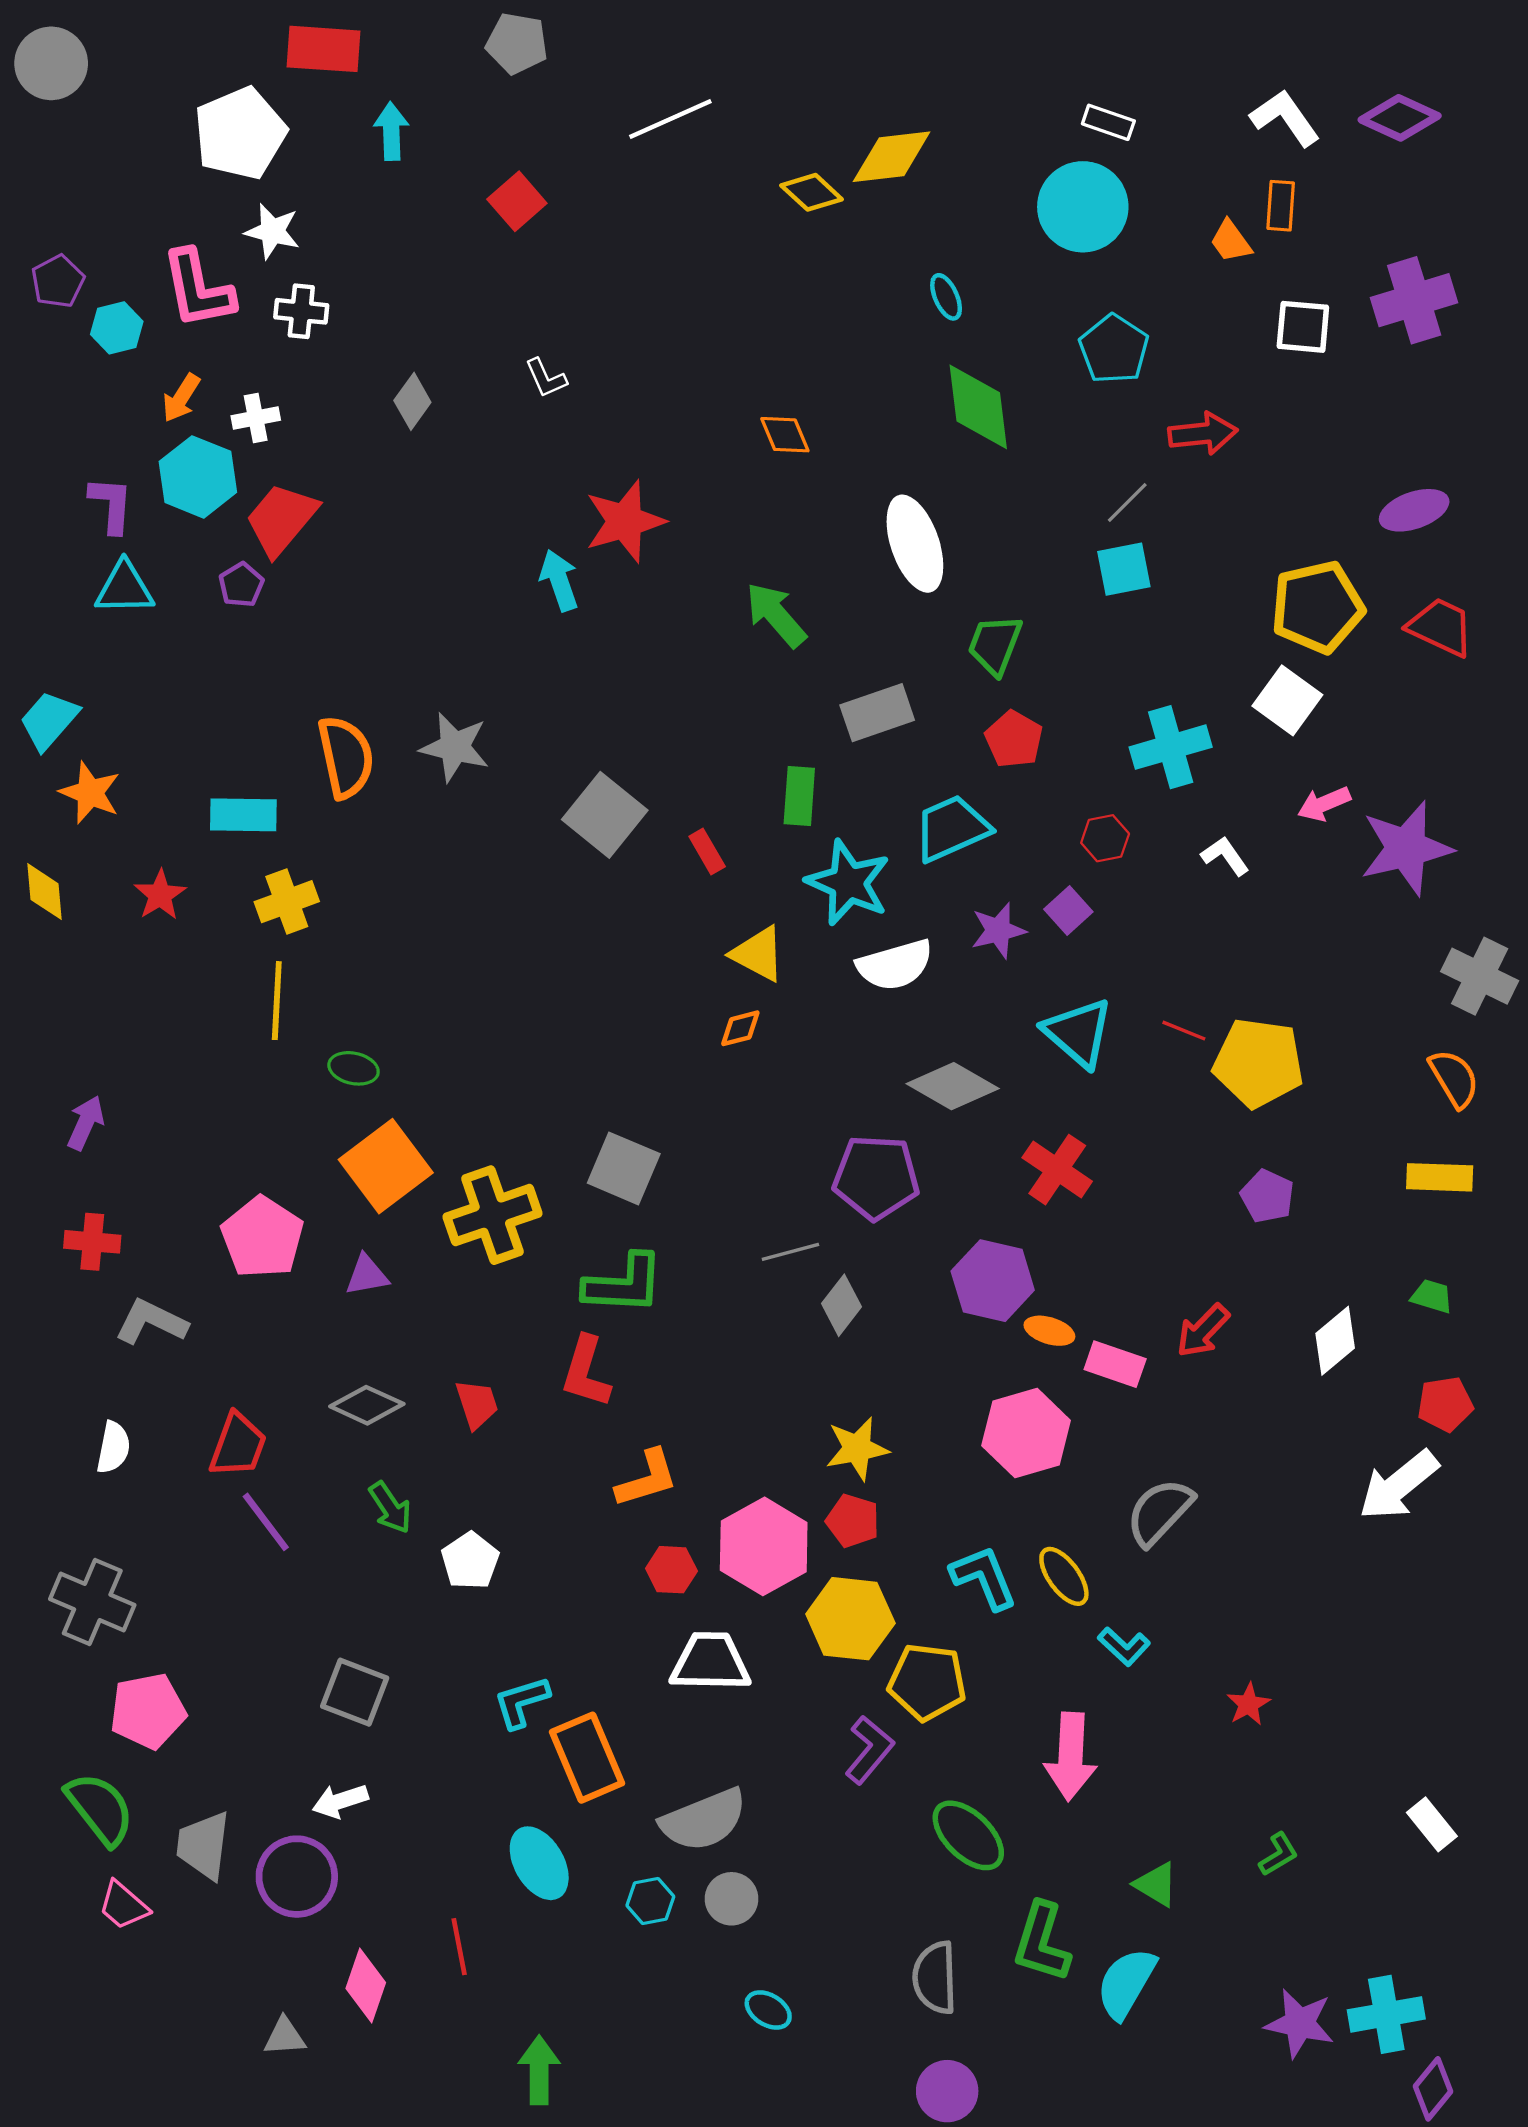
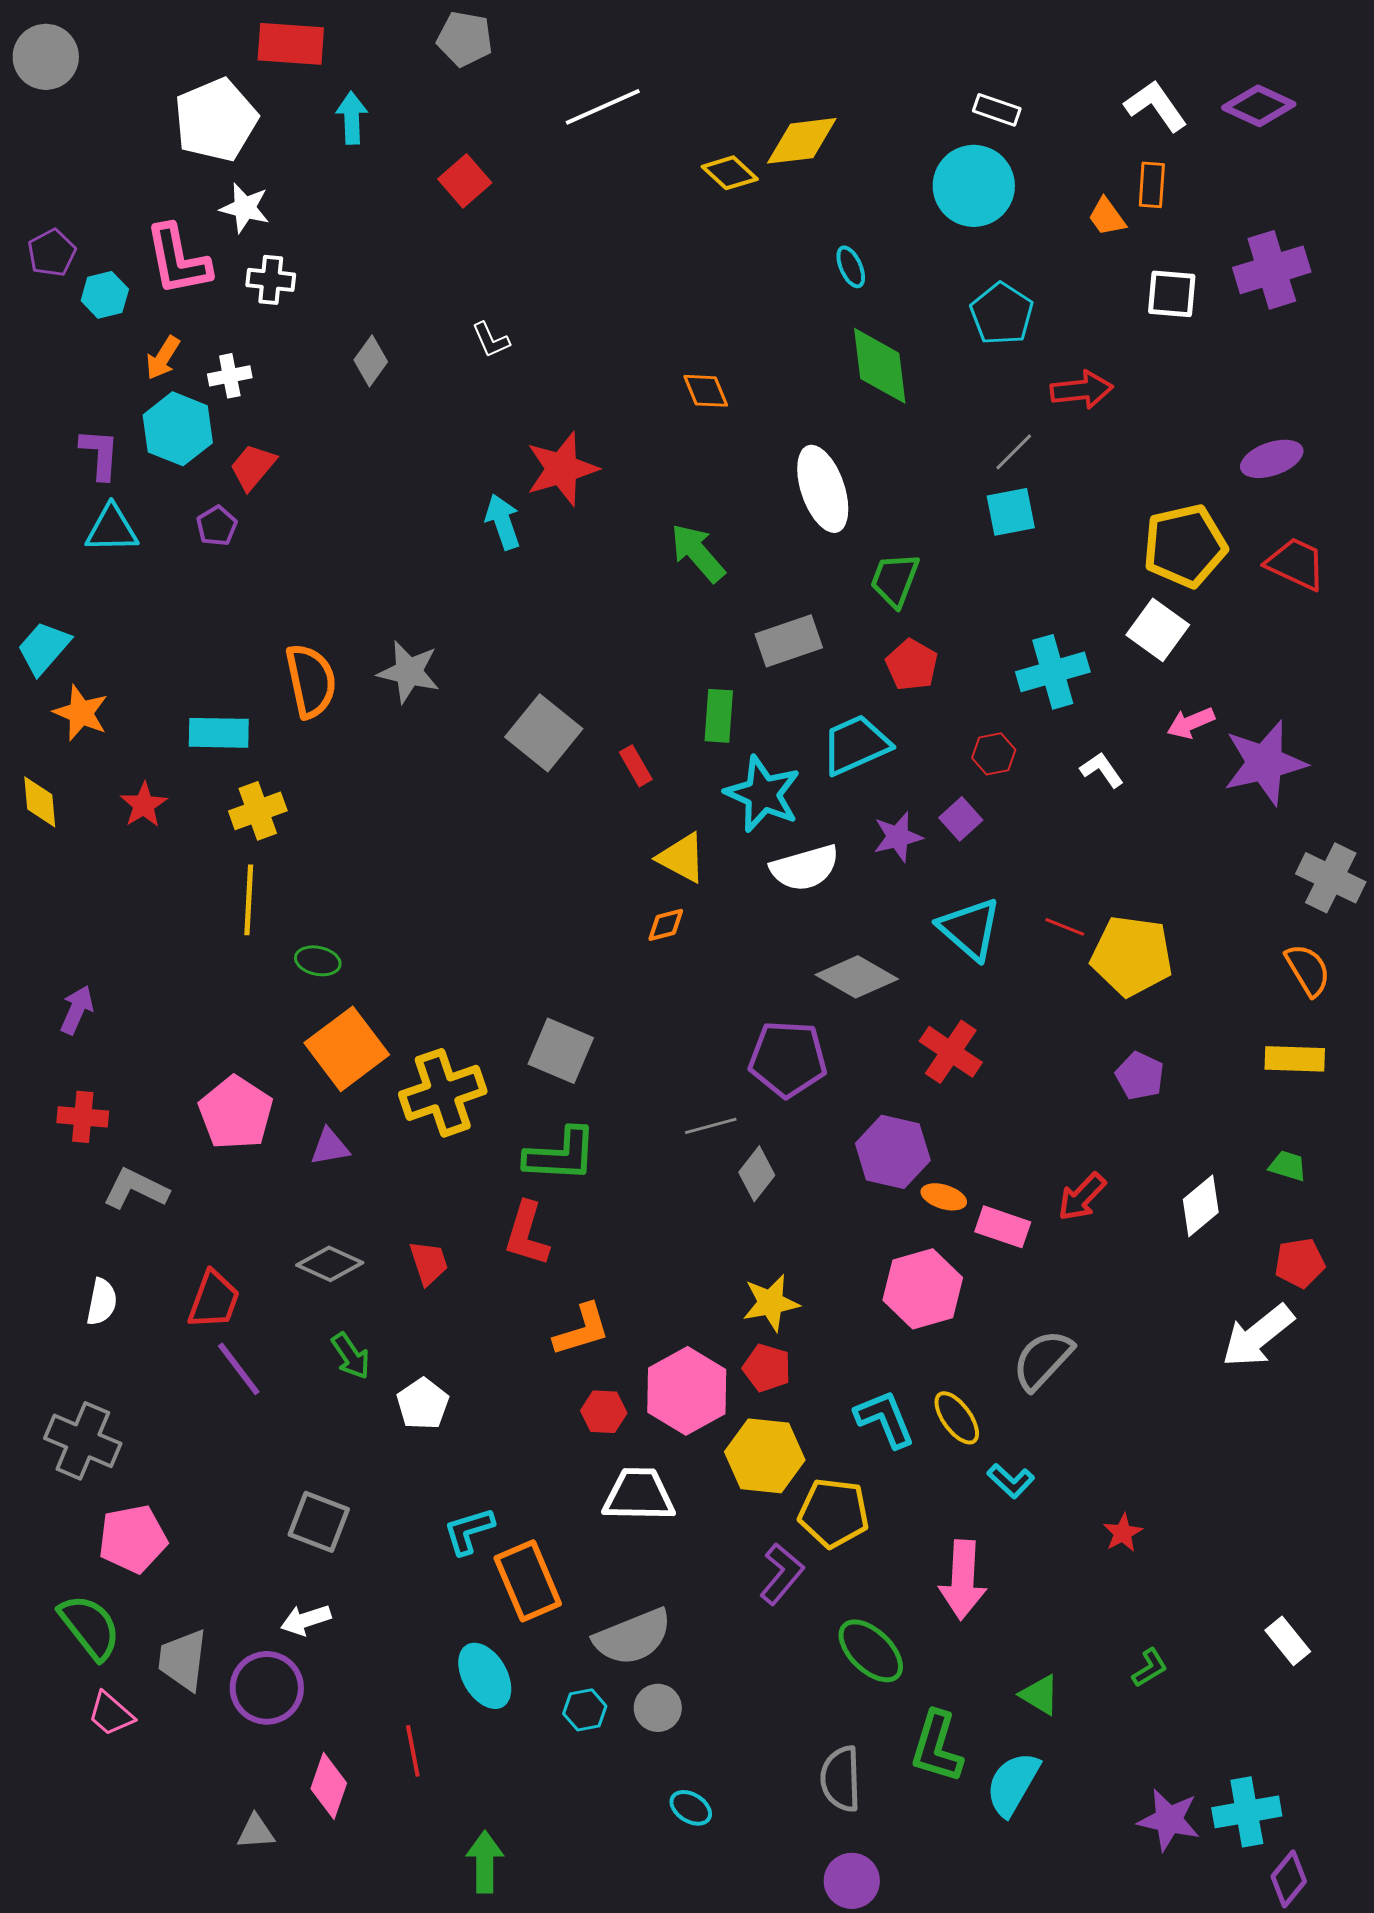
red trapezoid: (281, 519) -> (253, 467), size x0.7

